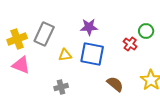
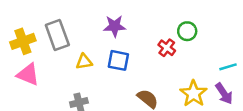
gray rectangle: (44, 34) -> (57, 35), turned -45
blue square: (92, 54) -> (118, 60), size x0.7

